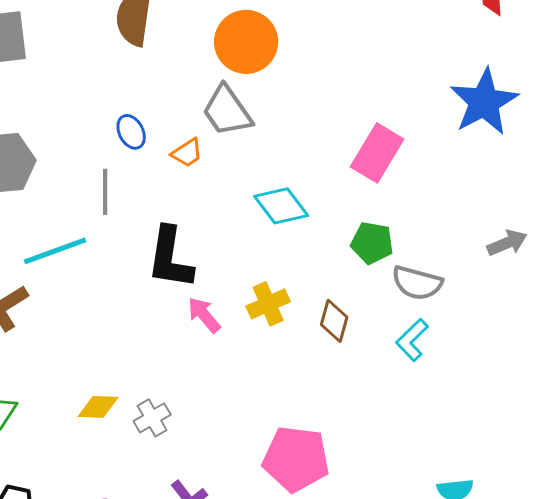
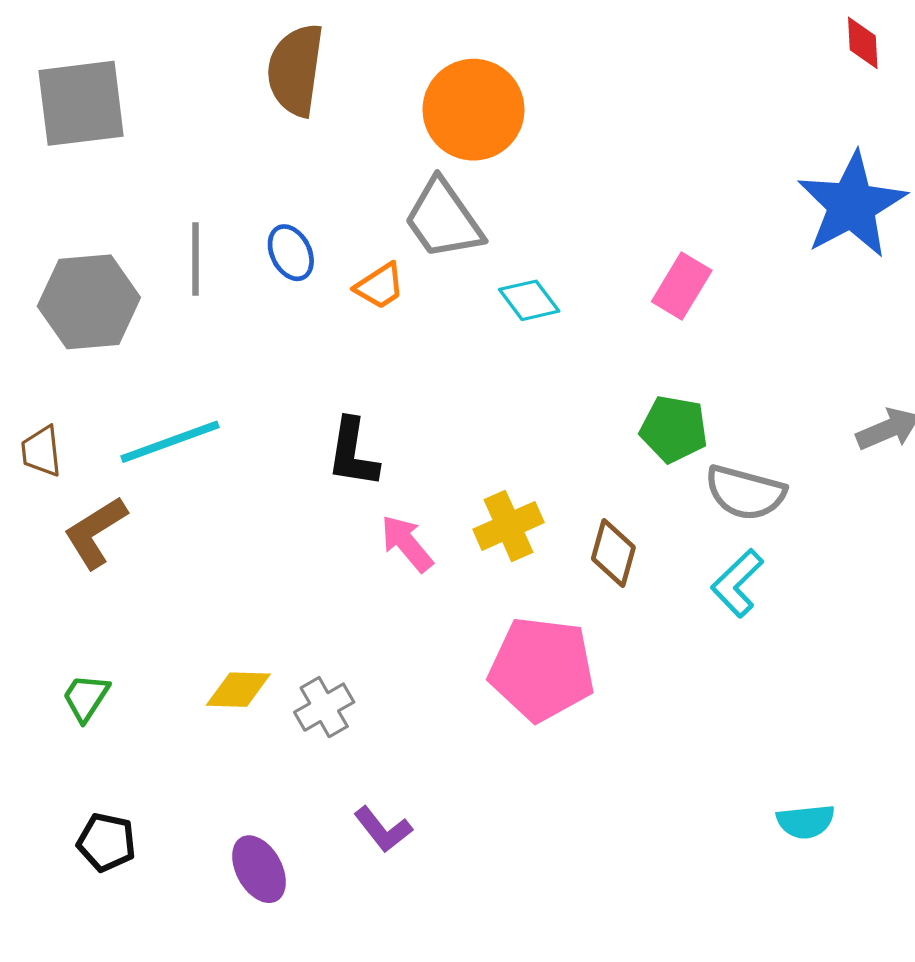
pink rectangle: (377, 153) -> (682, 286), size x0.7
gray line: (105, 192) -> (195, 259), moved
cyan diamond: (281, 206) -> (529, 300), moved, size x0.7
black L-shape: (170, 258) -> (353, 453), size x0.7
pink pentagon: (296, 459) -> (542, 669), moved

